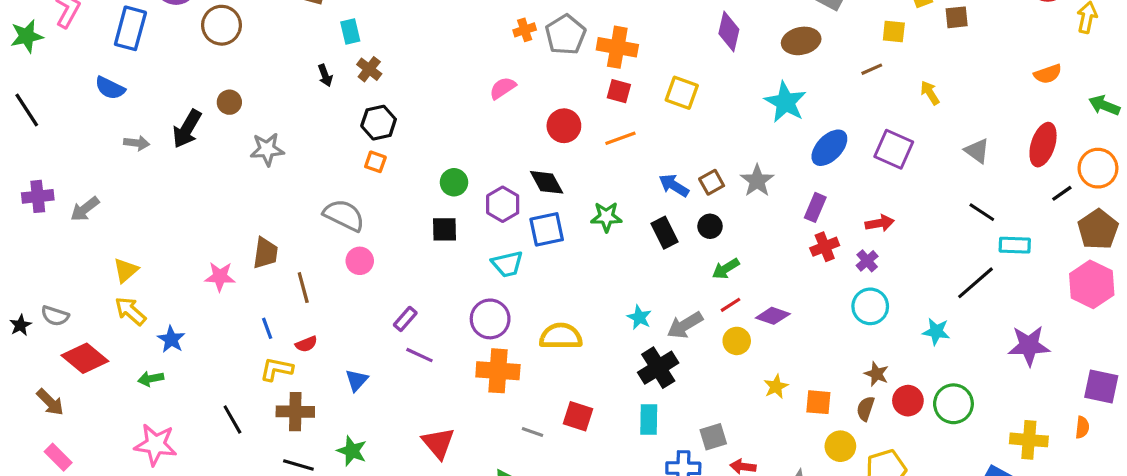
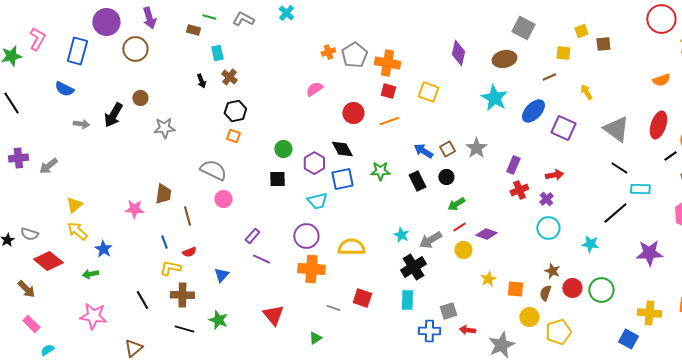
blue ellipse: (829, 148) -> (533, 111), moved
gray triangle: (977, 151) -> (616, 129), size x1.6

